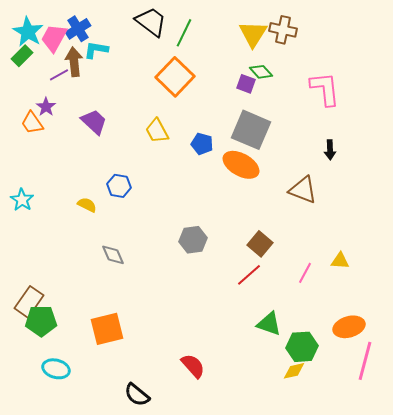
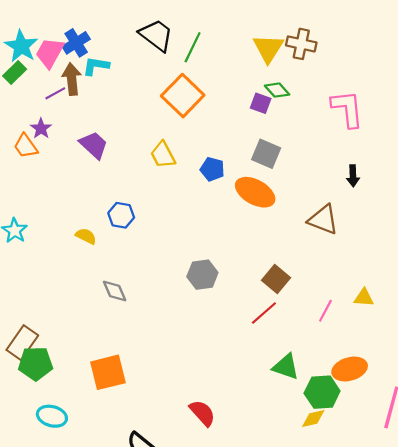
gray square: (251, 130) -> (266, 154), size x0.7
orange ellipse: (349, 327) -> (350, 369), moved

